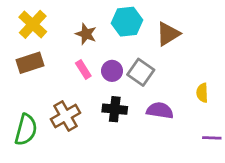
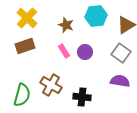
gray square: (141, 72) -> (121, 53), moved
black cross: (115, 109) -> (82, 97), moved
brown cross: (66, 116) -> (51, 85), turned -30

